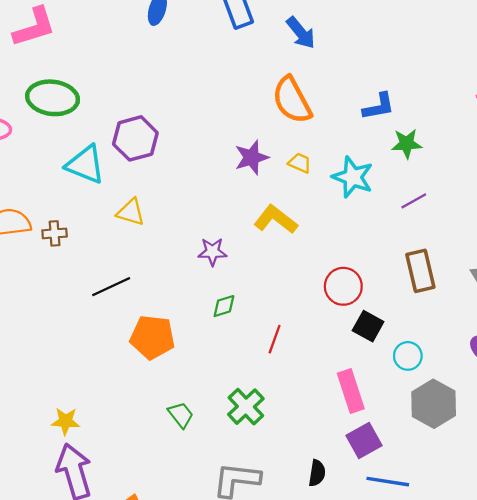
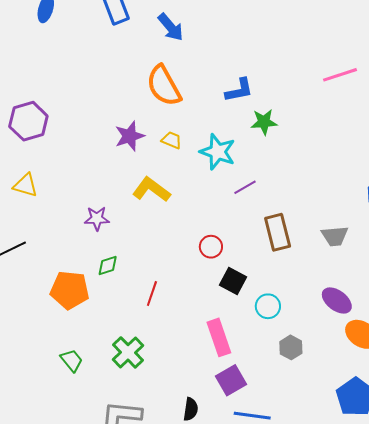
purple line: (414, 201) -> (245, 187), moved
red circle: (343, 286) -> (211, 247), size x0.7
orange pentagon: (152, 337) -> (70, 290), moved
gray hexagon: (434, 404) -> (291, 347), size x0.6

